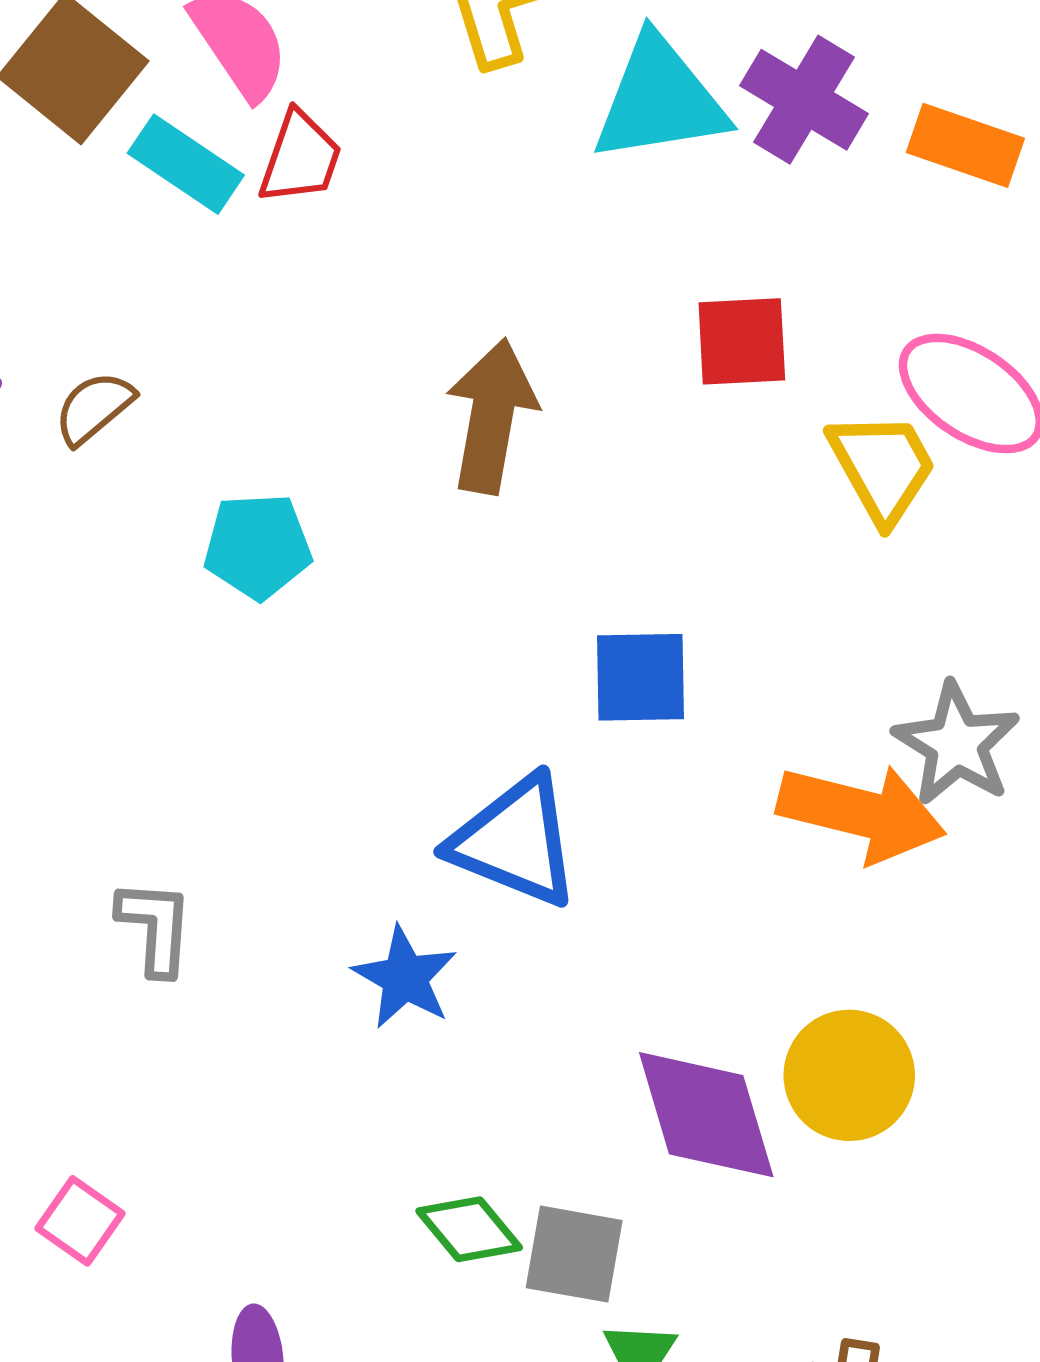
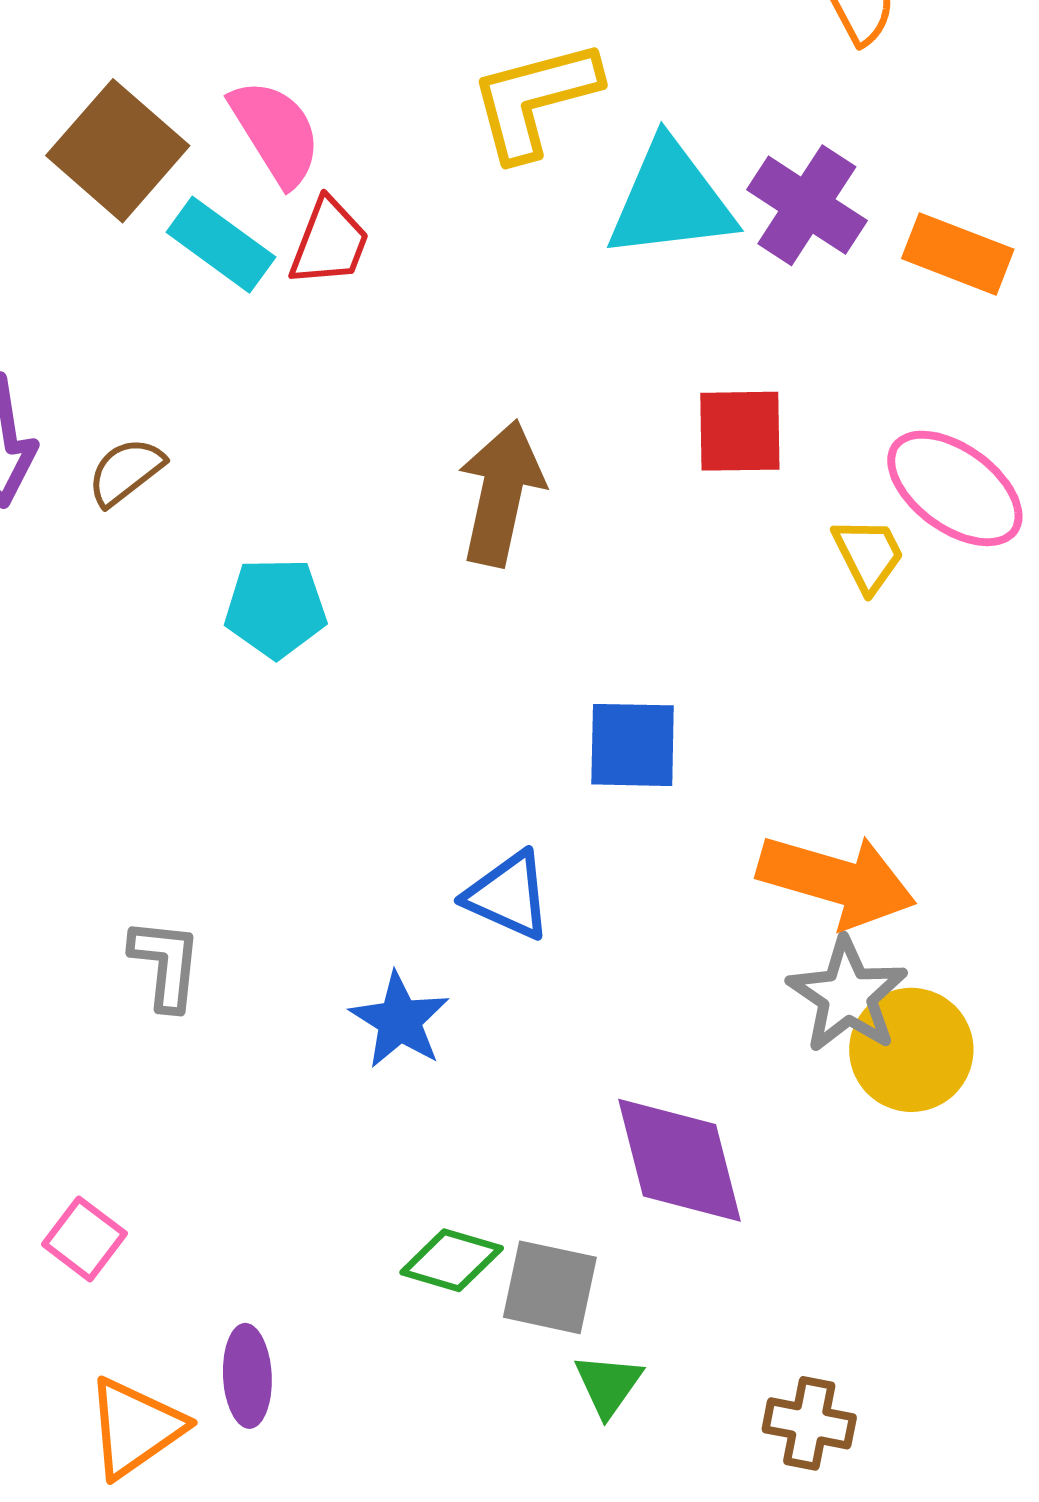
yellow trapezoid: (882, 467) -> (868, 555), size x0.7
gray star: (957, 744) -> (847, 995), moved
blue triangle: (515, 841) -> (508, 895), size x0.7
yellow circle: (849, 1075) -> (911, 1050), moved
green diamond: (469, 1229) -> (452, 1260), turned -36

